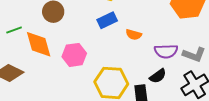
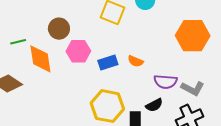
blue rectangle: (107, 20) -> (108, 62), moved
pink hexagon: (74, 55) -> (78, 51), moved

